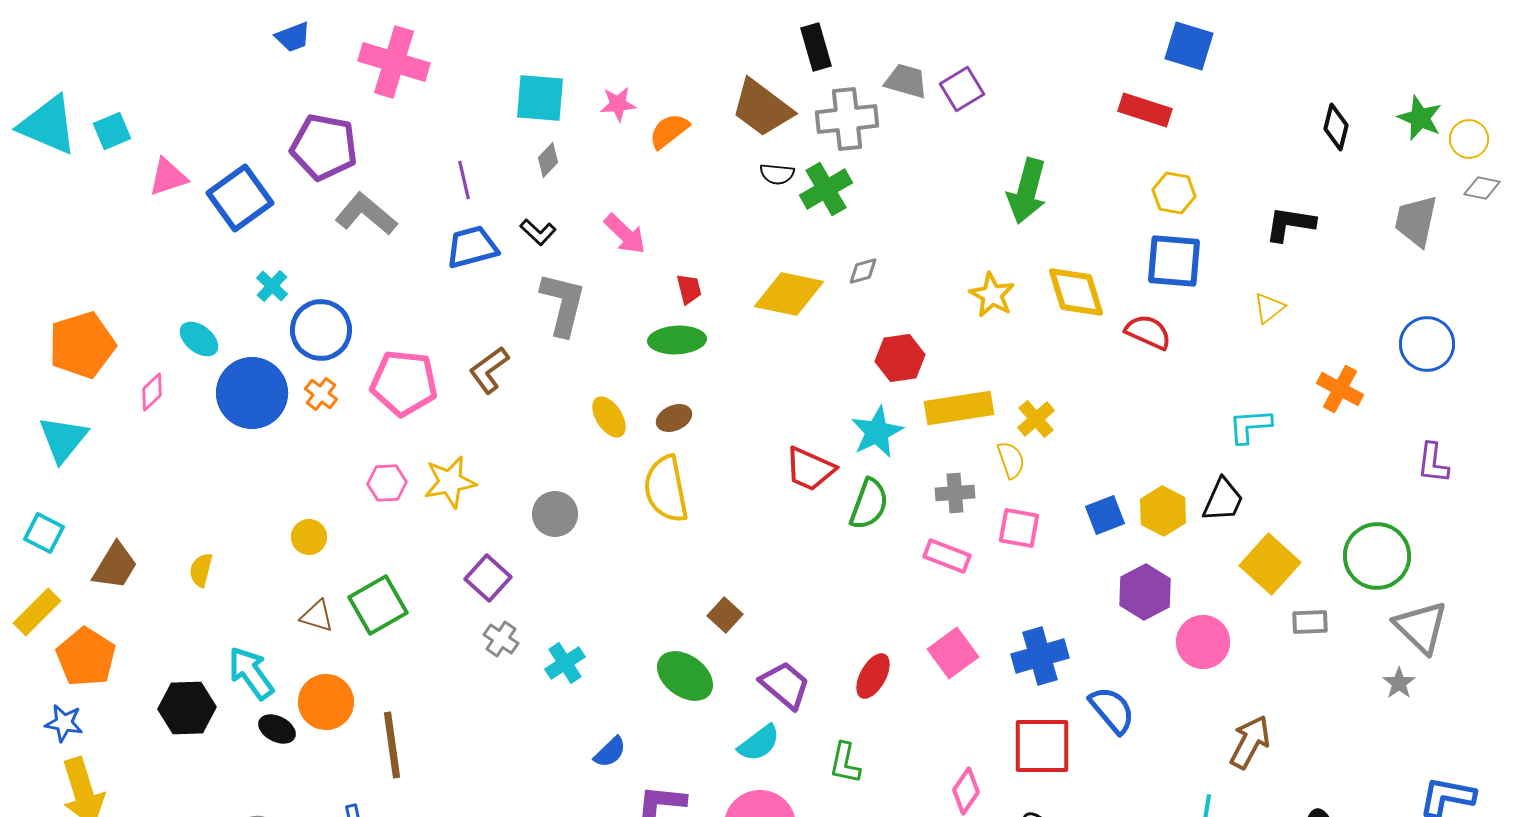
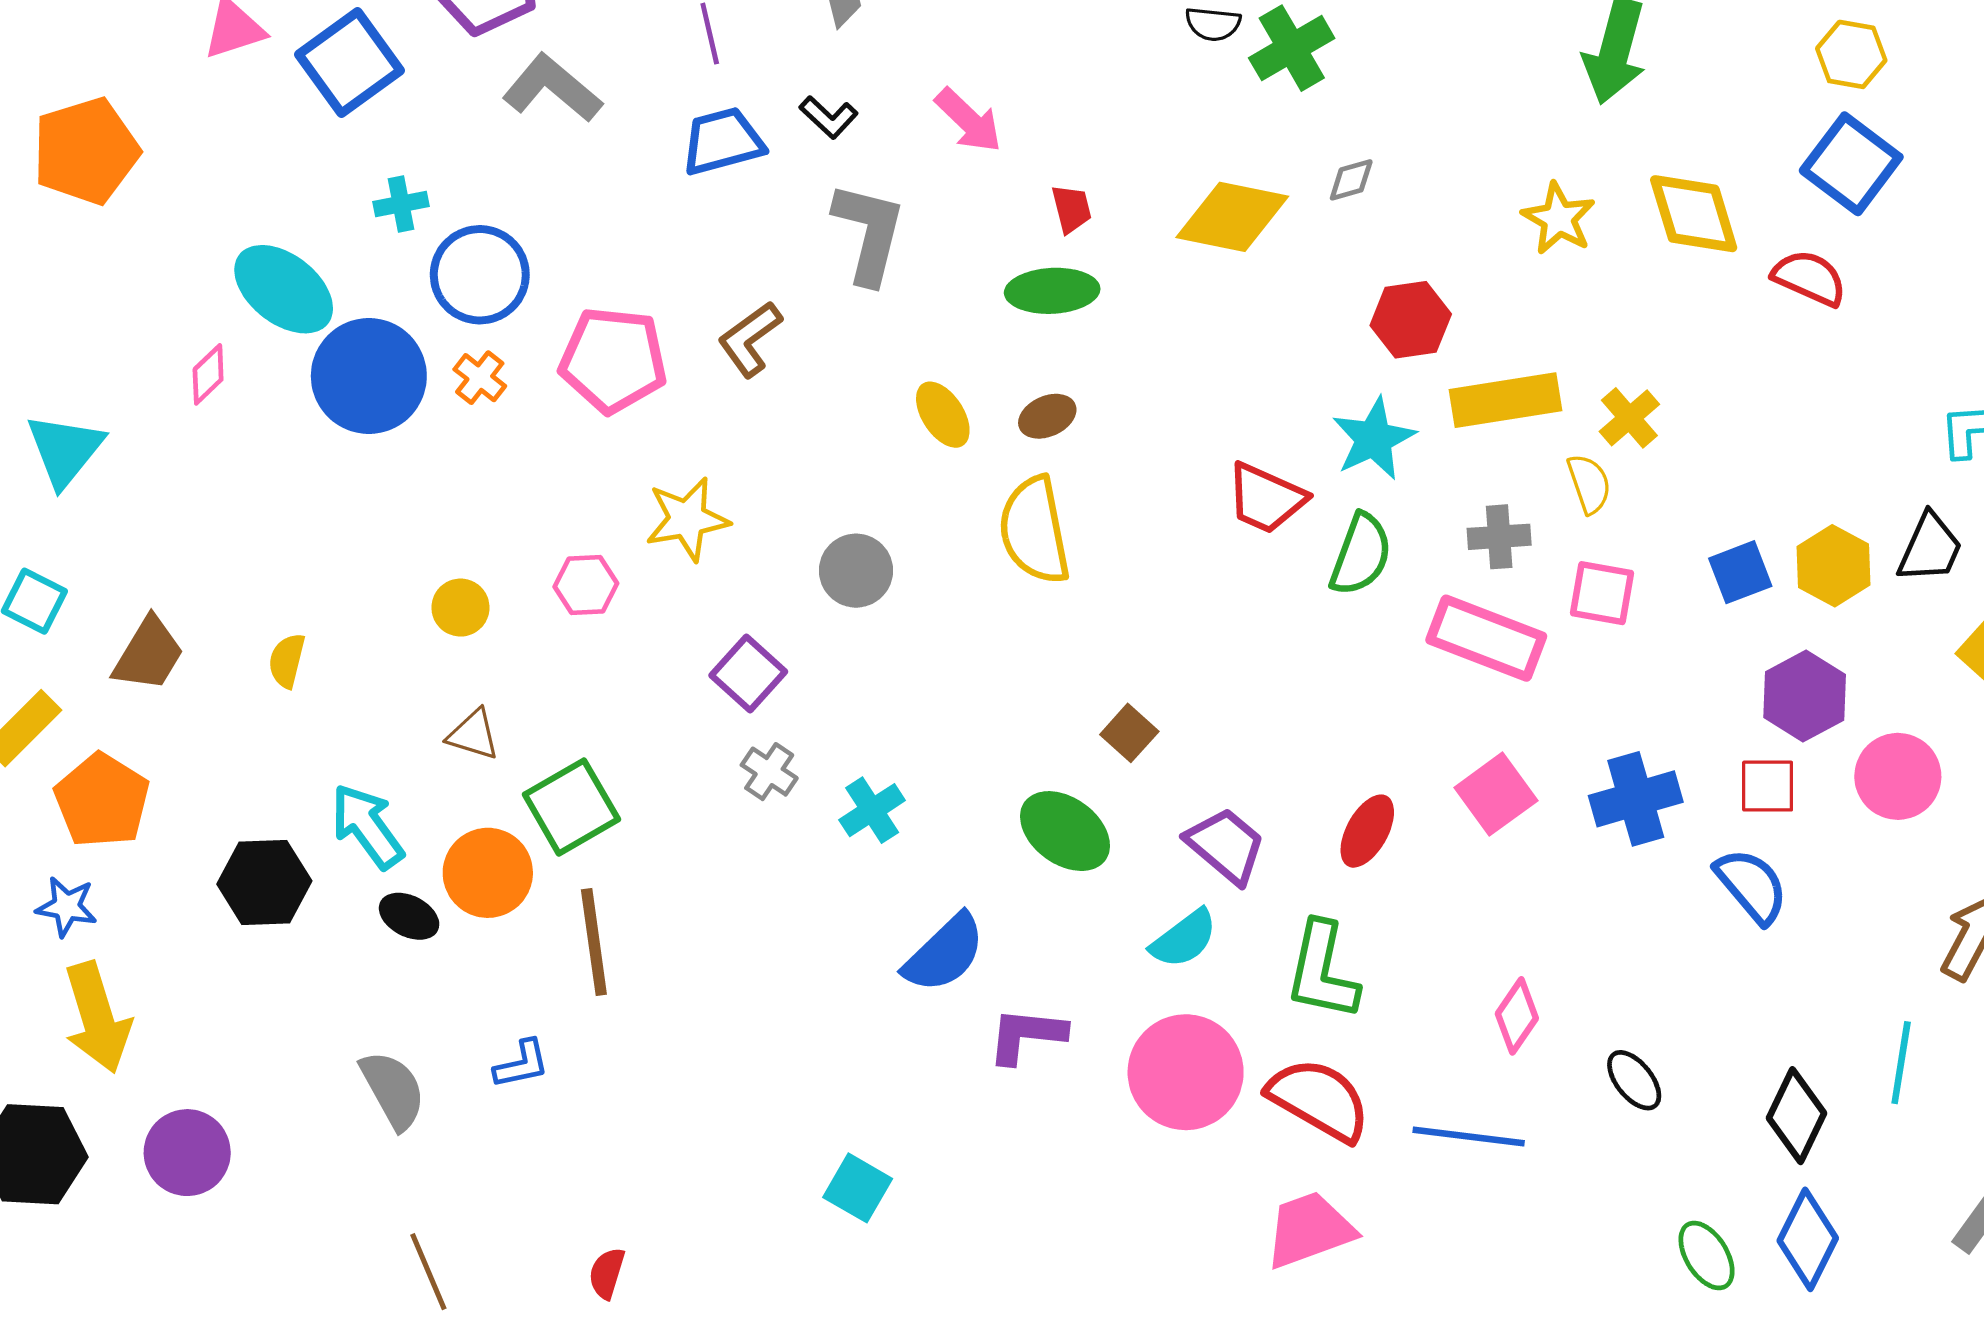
blue square: (1174, 261) -> (1851, 164), turned 32
cyan cross: (272, 286) -> (401, 204), turned 36
cyan ellipse: (199, 339) -> (284, 289), size x1.6
orange pentagon: (82, 345) -> (86, 151), moved
pink hexagon: (387, 483) -> (586, 585), moved
pink rectangle: (947, 556) -> (1486, 638), size x1.5
green square: (378, 605) -> (571, 807), moved
red square: (1042, 746) -> (1768, 786), moved, size x0.6
blue semicircle: (610, 752) -> (944, 953), size x1.6
green L-shape: (845, 763) -> (1322, 971), size x1.5

